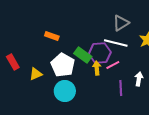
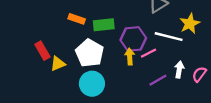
white line: (116, 43) -> (169, 37), moved
green rectangle: (83, 55) -> (104, 25), moved, turned -42
red rectangle: (13, 62) -> (42, 51), moved
purple line: (121, 88) -> (158, 80), turned 63

